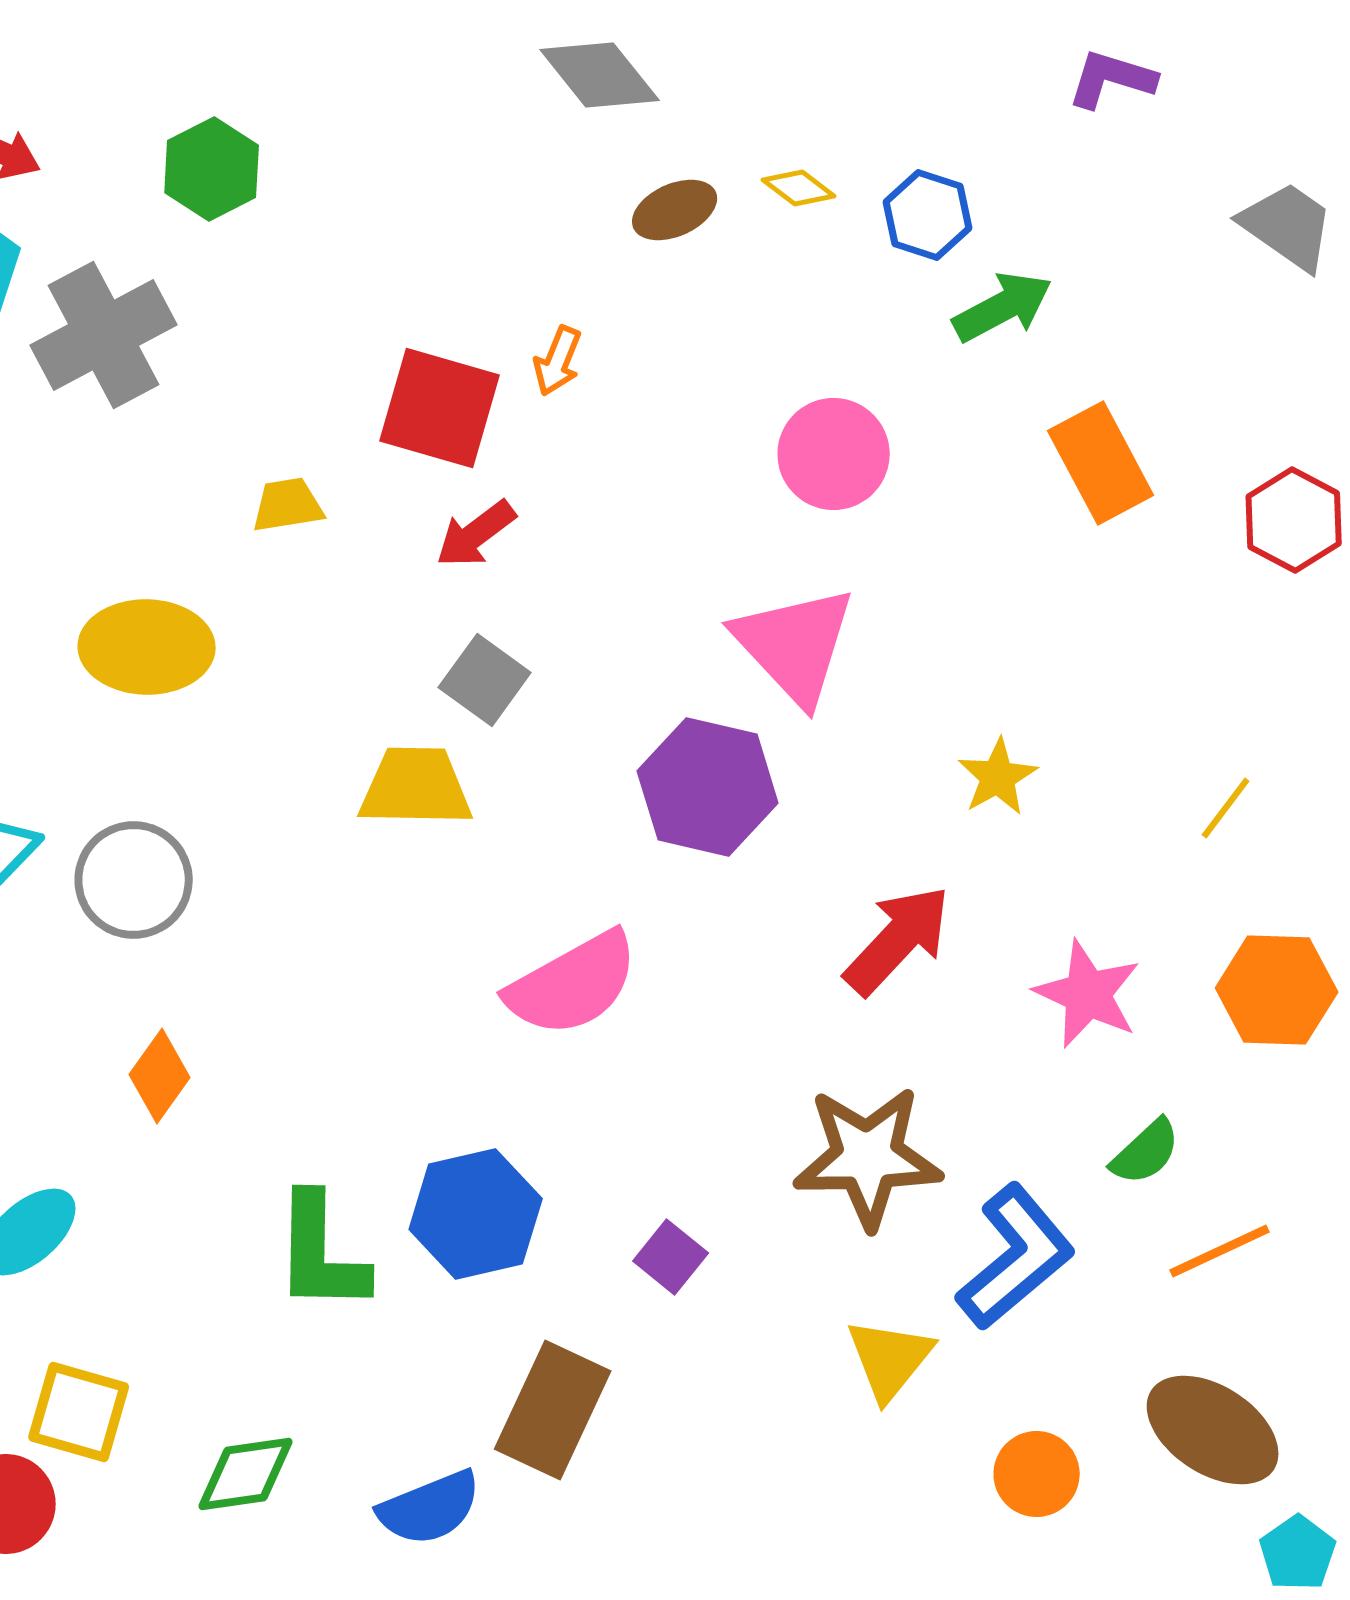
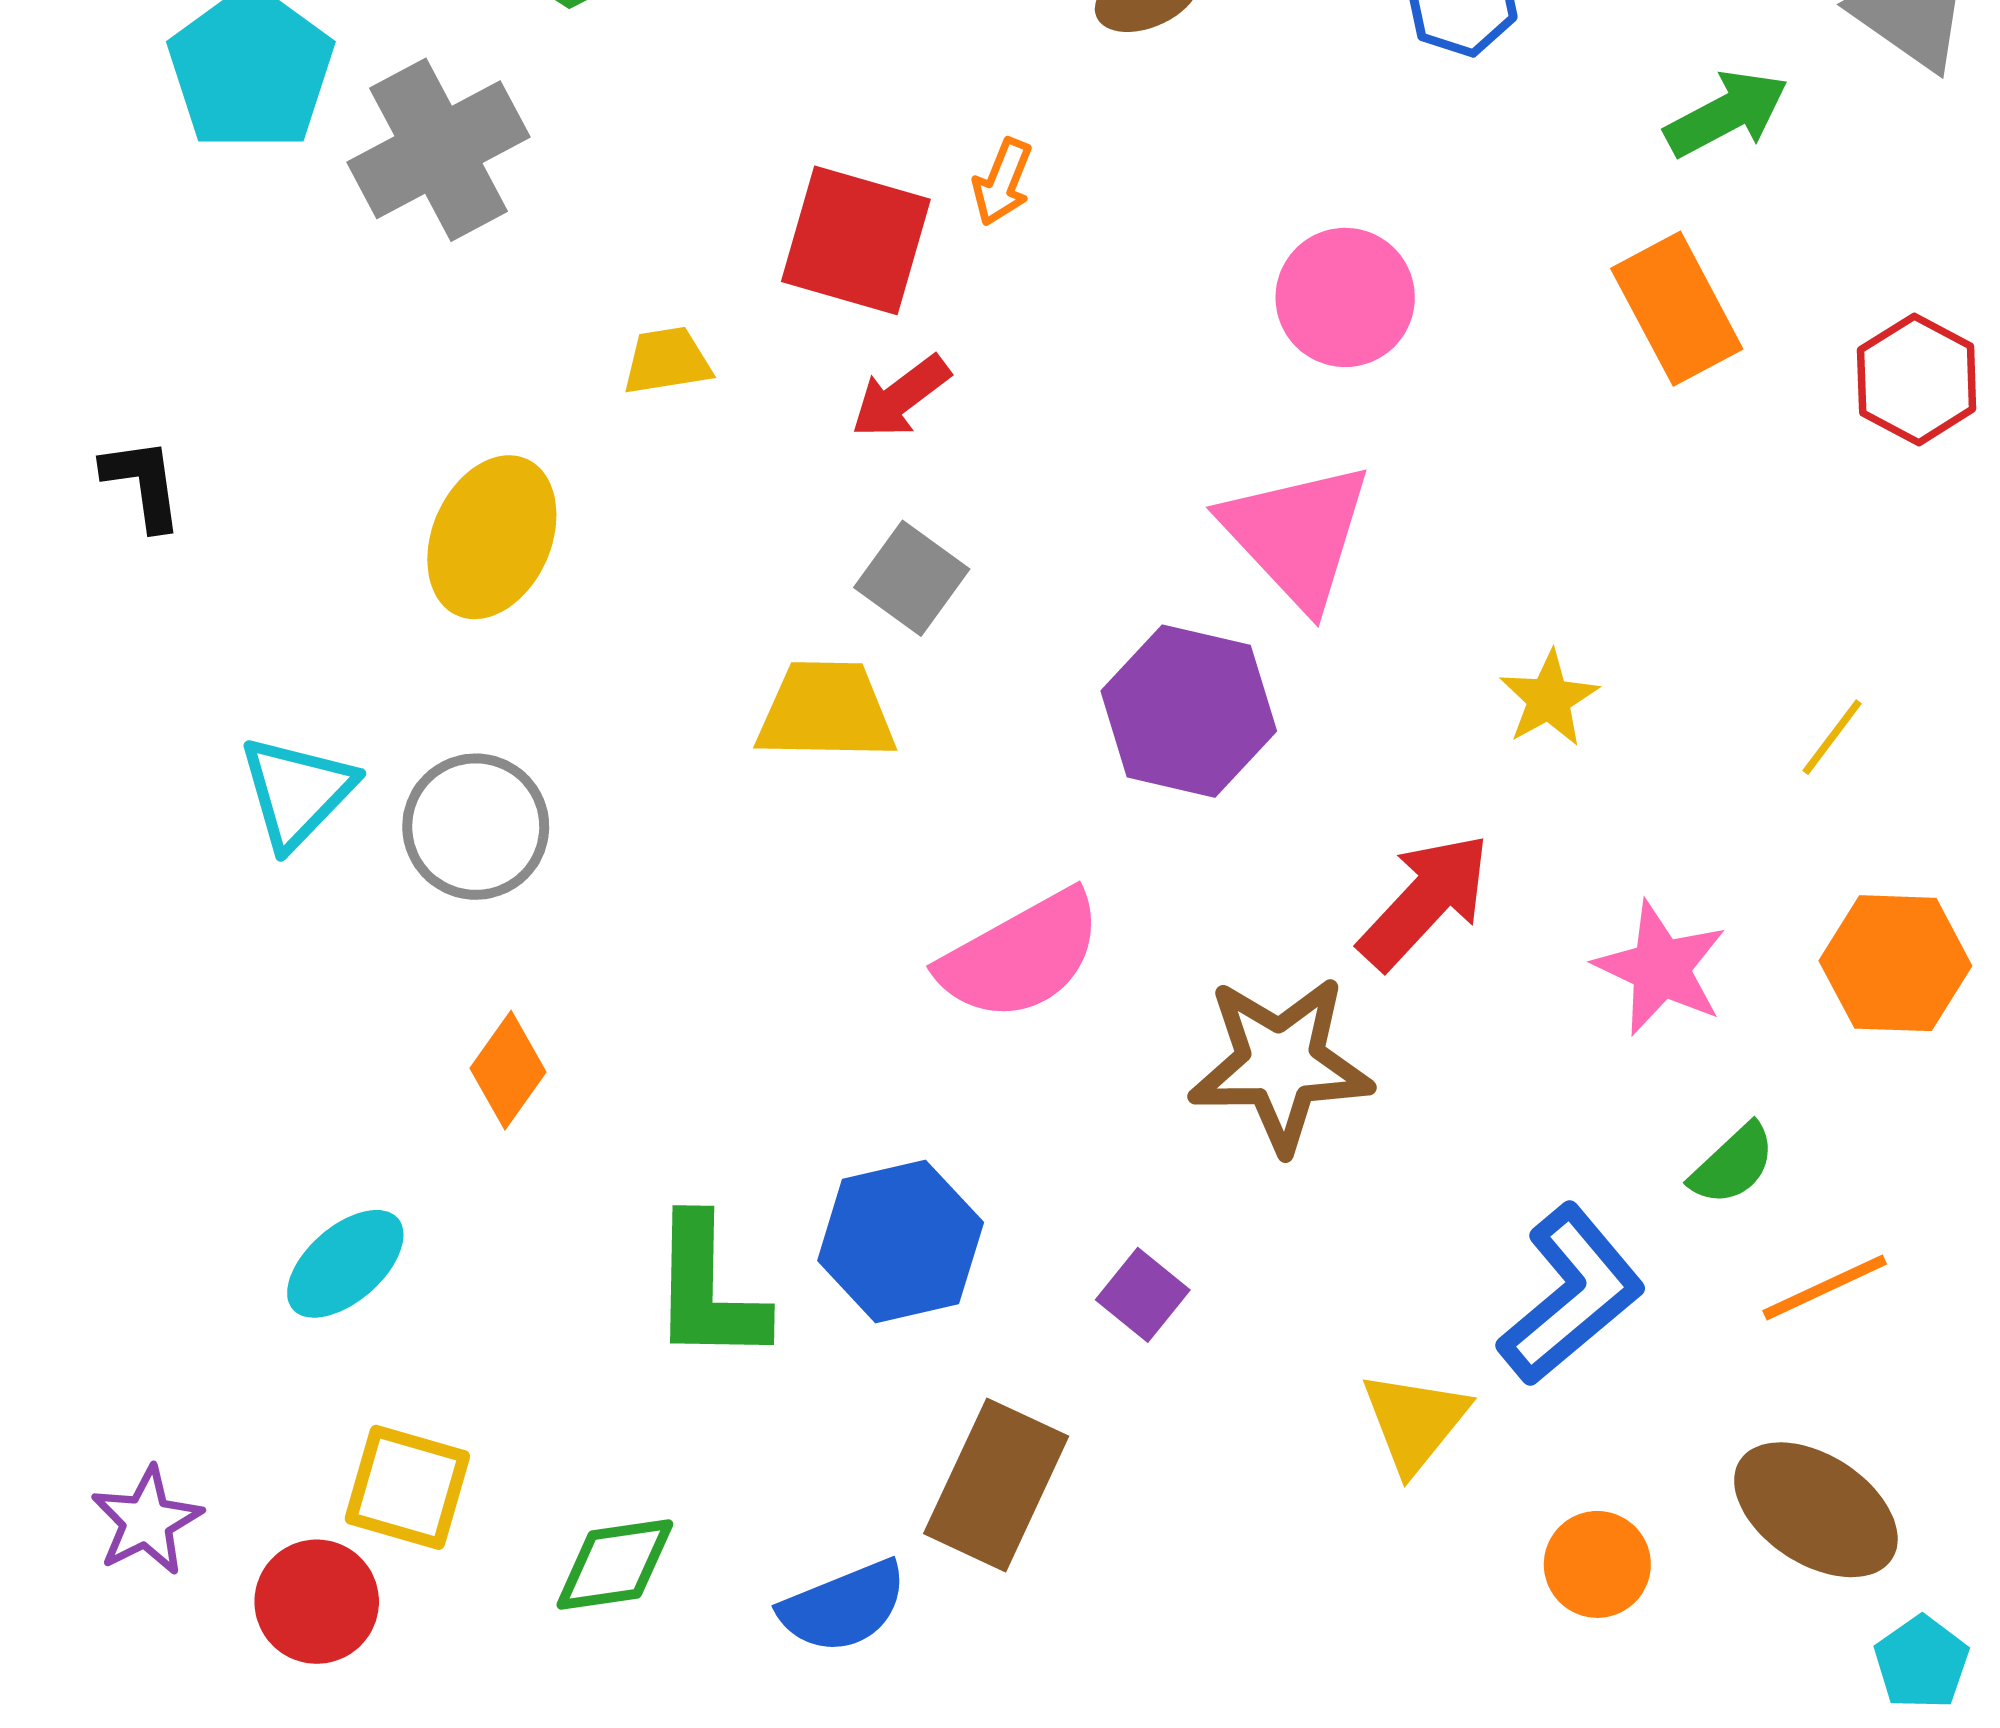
green arrow: (1003, 307) -> (1727, 114), moved
yellow ellipse: (147, 647) -> (492, 537), turned -67
brown star: (868, 1157) -> (1281, 1064), moved

